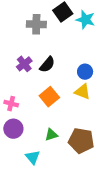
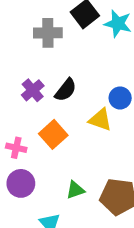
yellow triangle: (82, 92) -> (100, 120), moved
orange square: (49, 97) -> (53, 134), moved

